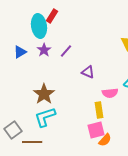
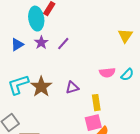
purple triangle: (88, 72) -> (72, 88), moved, turned -40
pink semicircle: (110, 93) -> (107, 73), moved
cyan L-shape: (45, 117) -> (18, 85), moved

